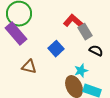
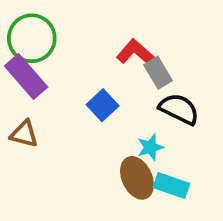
black semicircle: (96, 51) -> (179, 109), size x1.5
brown triangle: (29, 67) -> (24, 134), moved

